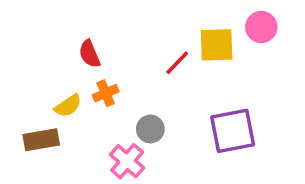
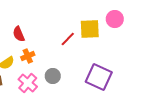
purple square: (233, 131) -> (99, 77), turned 36
pink cross: (127, 161) -> (28, 83), moved

